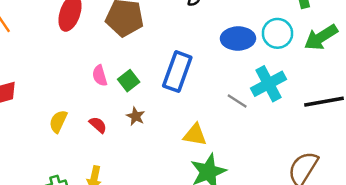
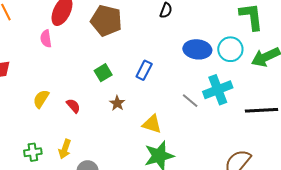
blue rectangle: (177, 72) -> (144, 70), size x0.6
pink semicircle: (100, 76) -> (46, 39), moved
brown star: (136, 116) -> (117, 103), moved

